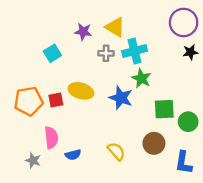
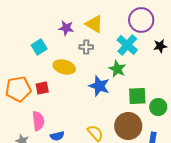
purple circle: (184, 22) -> (141, 20), moved
cyan cross: (135, 51) -> (127, 45), moved, turned -35
yellow ellipse: (81, 91) -> (64, 67), moved
brown circle: (154, 143) -> (128, 126), size x1.4

